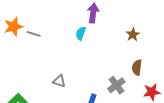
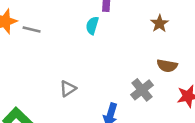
brown semicircle: (137, 67) -> (167, 66), turned -84
gray triangle: (59, 81) -> (68, 89), turned -48

